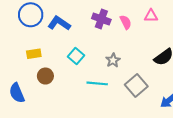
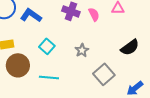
brown circle: (45, 76) -> (18, 65), size x1.5
cyan line: (97, 83) -> (49, 77), moved

